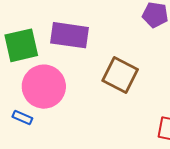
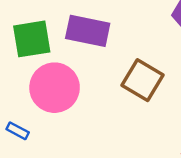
blue rectangle: (22, 118) -> (18, 131), moved

